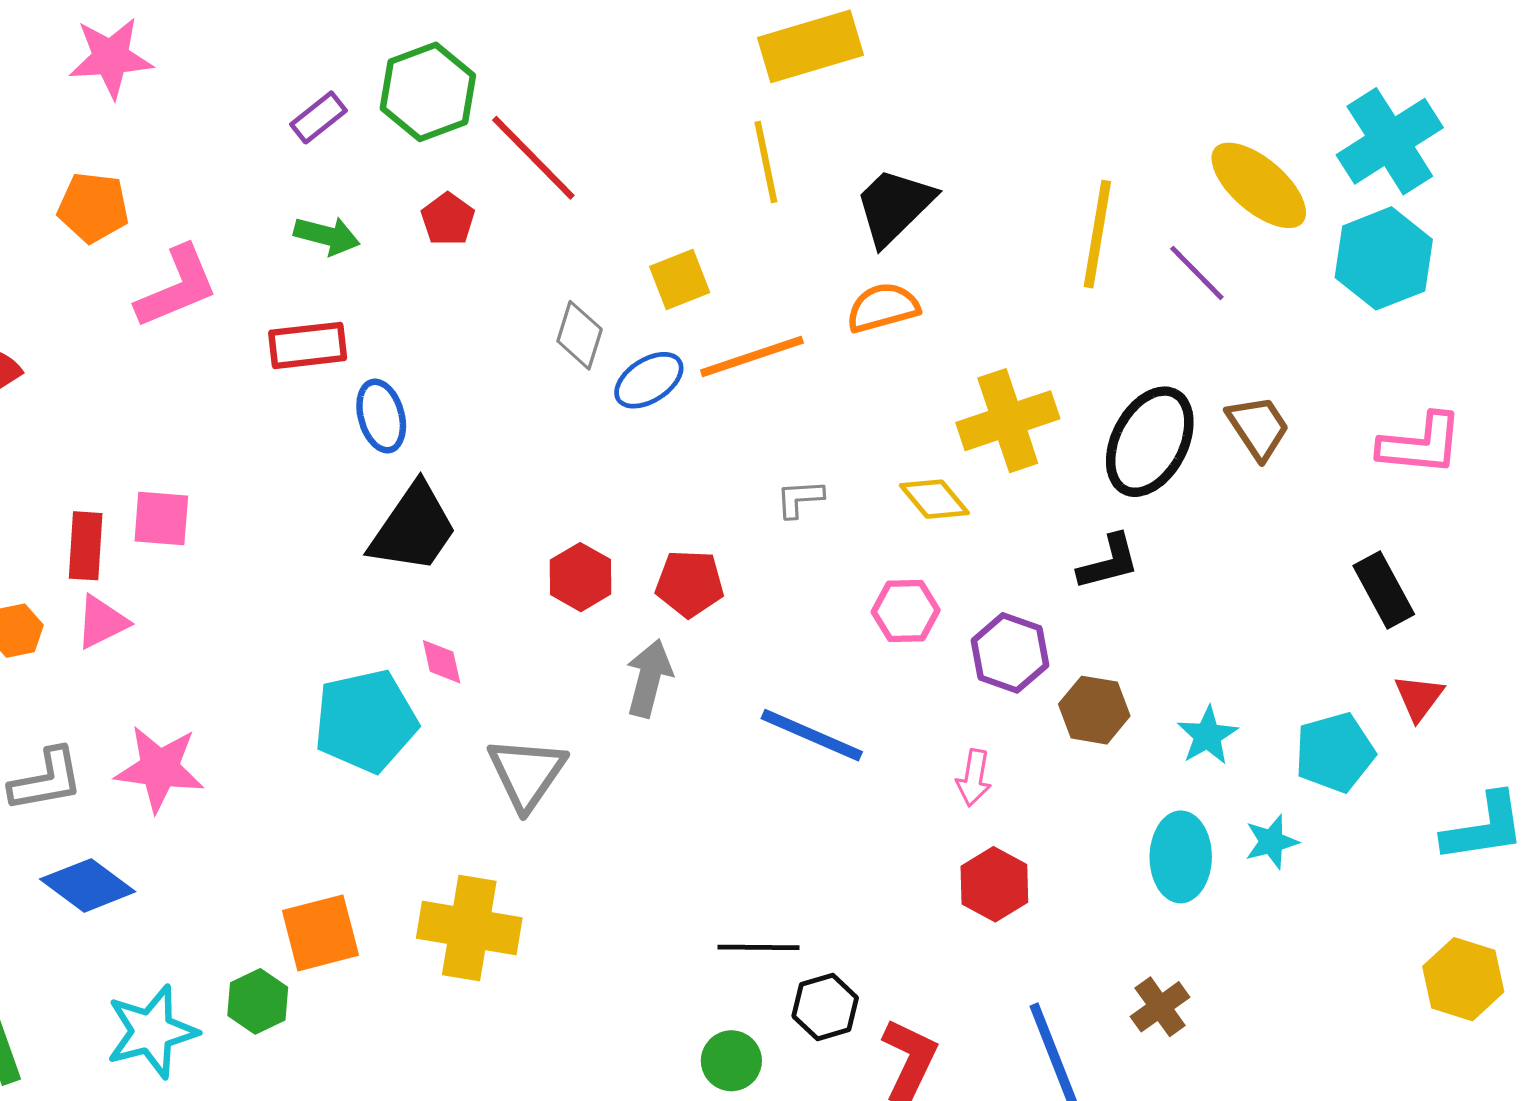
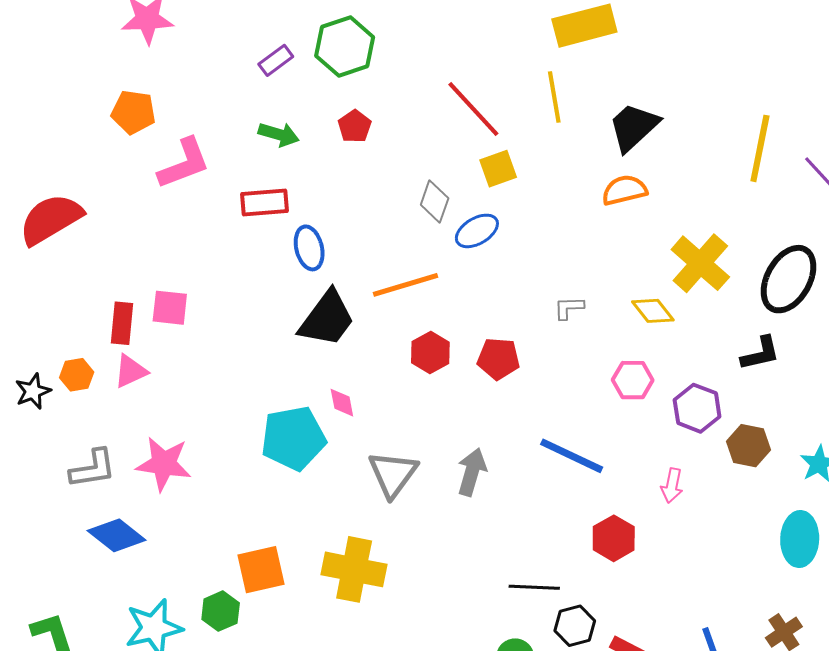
red line: (533, 158) -> (473, 109), moved
orange line: (752, 357) -> (406, 285), moved
yellow cross: (1008, 421) -> (700, 263), turned -32
gray arrow: (649, 678) -> (472, 472), moved
red hexagon: (994, 884) -> (614, 538), moved

